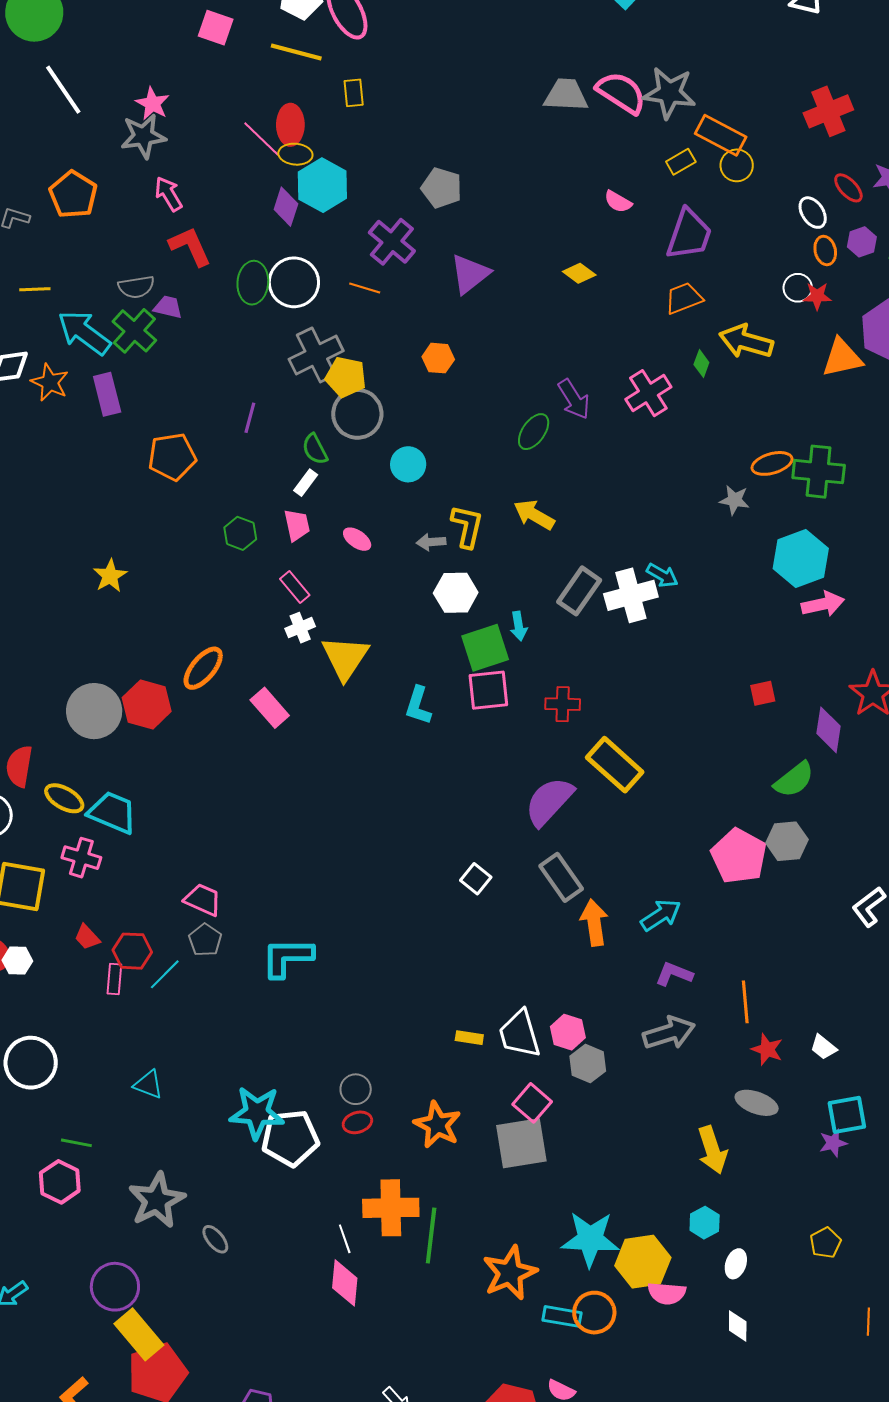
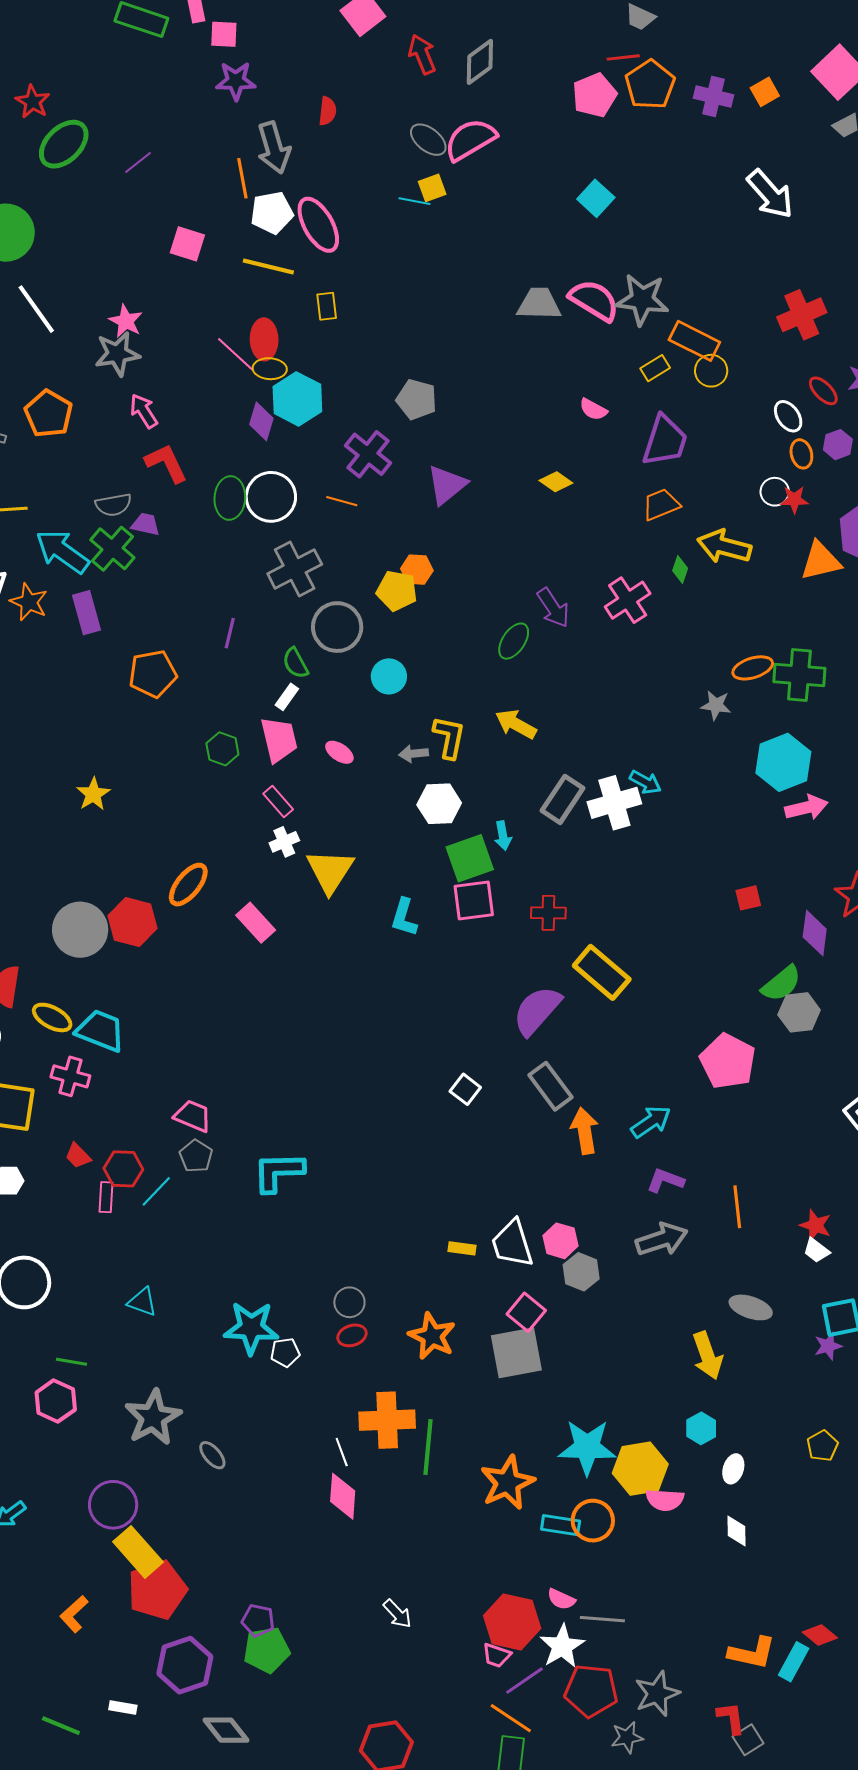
yellow pentagon: (346, 377) -> (397, 591), moved
pink trapezoid: (297, 525) -> (279, 739), size x1.4
gray hexagon: (787, 841) -> (799, 1012), moved
red star: (767, 1049) -> (815, 1225), moved
white pentagon: (290, 1138) -> (285, 1352), size x0.5

